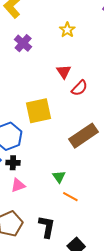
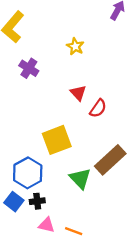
green triangle: (59, 177) -> (80, 178), moved, size x1.5
pink triangle: (18, 185) -> (46, 225), turned 42
orange line: (70, 197) -> (74, 231), moved

